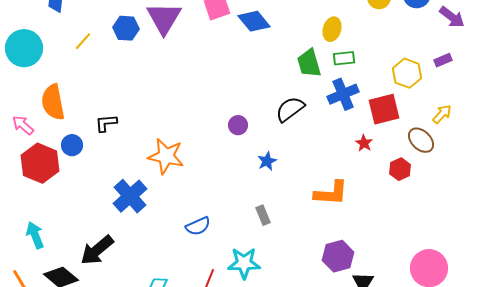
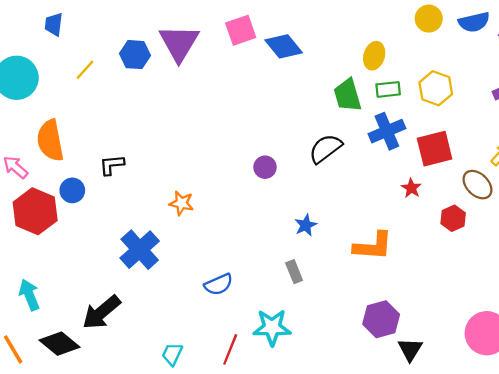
yellow hexagon: (407, 73) -> (436, 88), moved
orange star: (166, 156) -> (181, 203), size x0.6
blue star: (267, 161) -> (306, 225), moved

